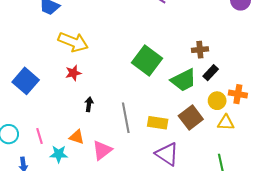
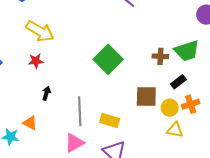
black rectangle: (211, 73) -> (178, 82), moved
green trapezoid: (184, 80) -> (187, 51), moved
orange cross: (238, 94) -> (191, 104), turned -36
brown square: (191, 118) -> (146, 96), moved, turned 30
pink triangle: (102, 150) -> (74, 143), moved

